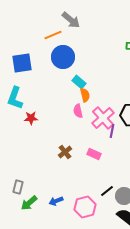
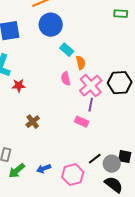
orange semicircle: (85, 95) -> (81, 63), moved
purple line: (112, 131) -> (91, 105), moved
brown cross: (65, 152) -> (33, 122), moved

